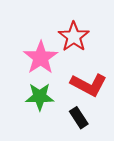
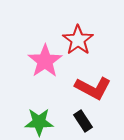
green star: (40, 97) -> (39, 122), moved

